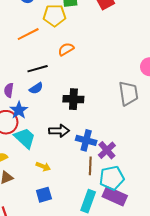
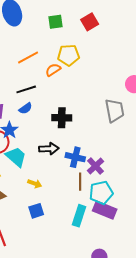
yellow pentagon: (54, 15) -> (68, 55), moved
orange line: (28, 34) -> (28, 57), moved

